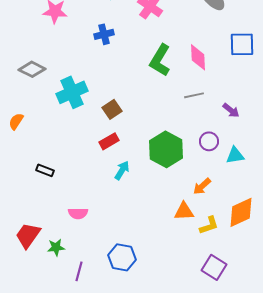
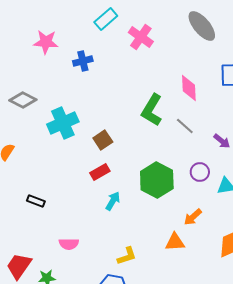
blue cross: (104, 34) -> (83, 61), moved
green L-shape: (160, 60) -> (152, 110), moved
gray line: (194, 95) -> (185, 126), turned 54
yellow L-shape: (209, 225) -> (127, 256), moved

